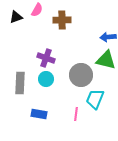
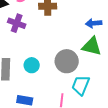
purple cross: (46, 58) -> (17, 23), moved

